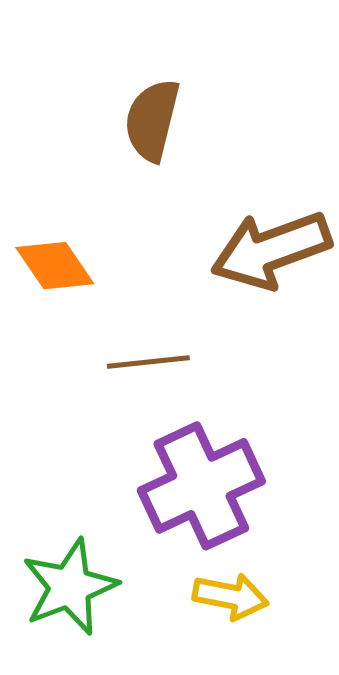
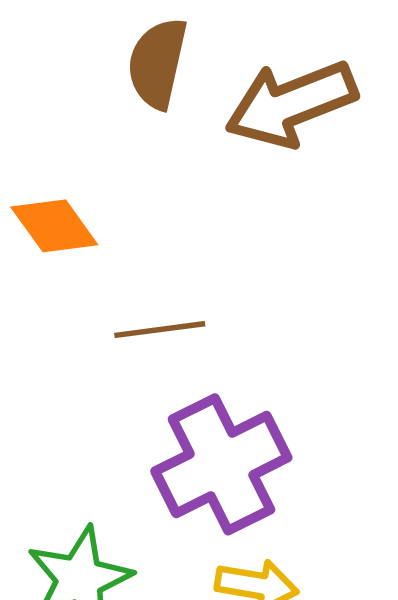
brown arrow: (271, 250) -> (291, 104), moved

